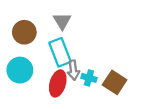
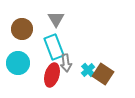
cyan cross: (89, 78) -> (88, 70), moved, turned 32

